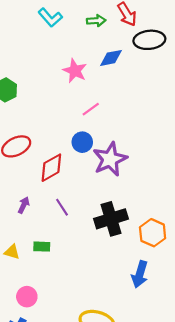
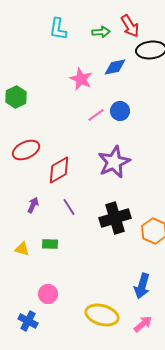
cyan L-shape: (50, 17) -> (58, 29), turned 50
blue circle: (82, 142) -> (120, 111), moved
blue arrow: (140, 274) -> (142, 286), moved
pink circle: (27, 297) -> (48, 294), moved

